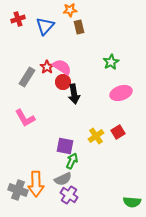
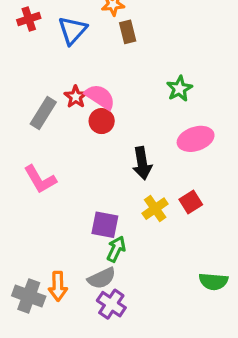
black arrow: (74, 94) -> (142, 163), moved
orange arrow: (36, 184) -> (58, 286), size x0.7
green semicircle: (132, 202) -> (213, 281), moved

